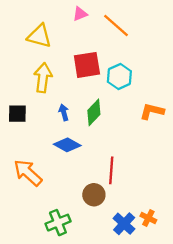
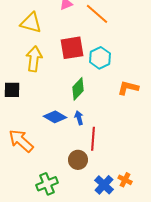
blue arrow: (64, 112) -> (79, 118), moved

